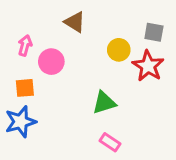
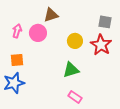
brown triangle: (75, 22) -> (51, 15), turned -49
yellow circle: (119, 50) -> (75, 41), moved
pink circle: (51, 62) -> (38, 33), moved

